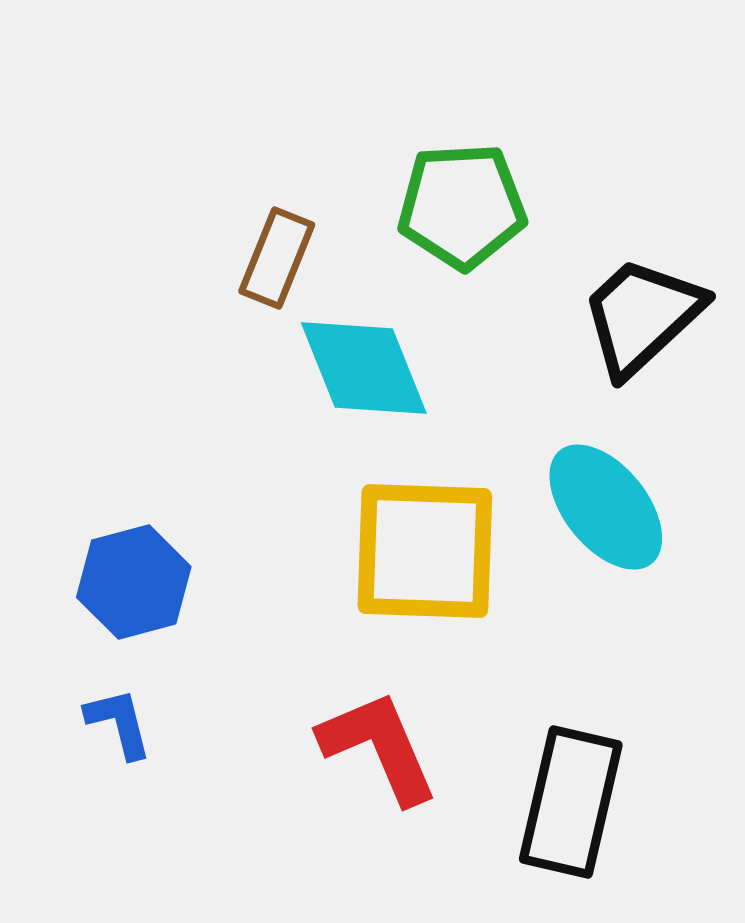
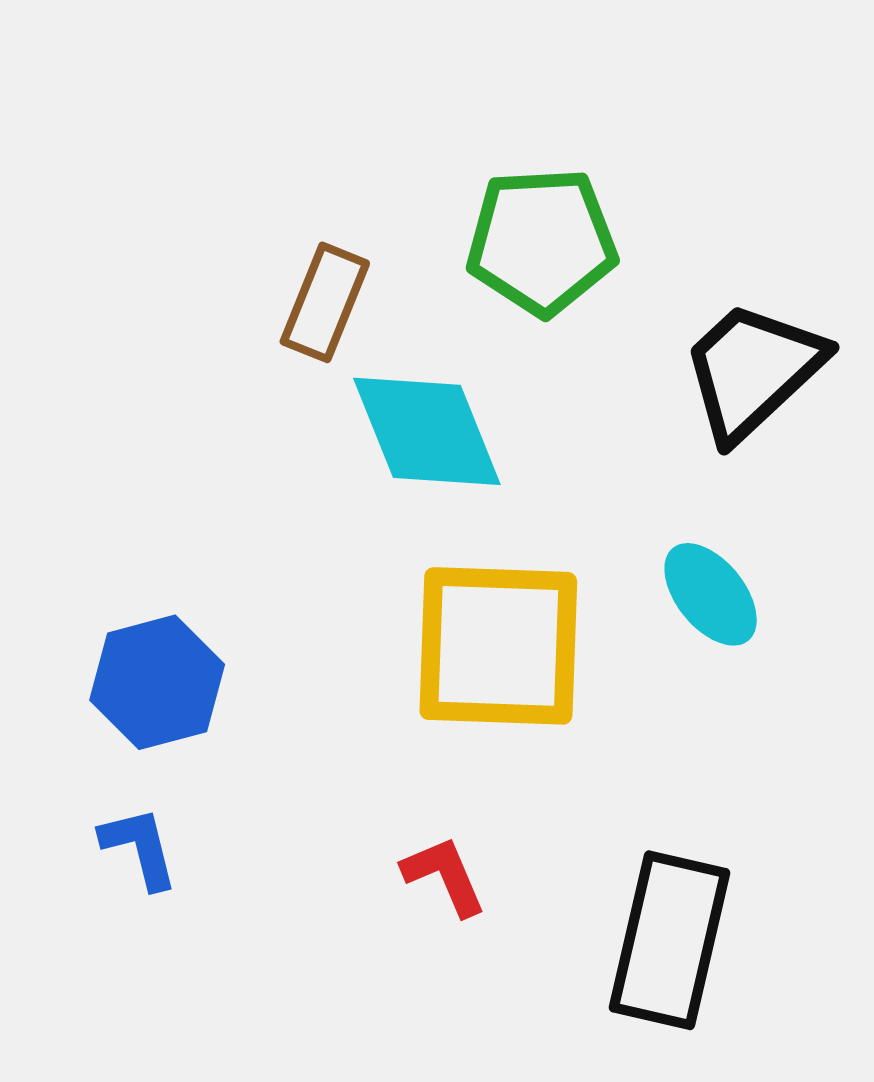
cyan ellipse: (606, 507) -> (711, 594), size x0.7
red L-shape: (379, 747) -> (444, 876), size x0.6

